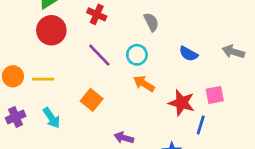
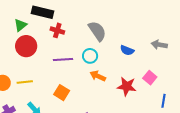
gray semicircle: (151, 22) -> (97, 31), size x1.5
purple line: (99, 55) -> (63, 60), turned -42
pink square: (215, 95) -> (150, 78), turned -32
blue line: (201, 125) -> (163, 101), moved

